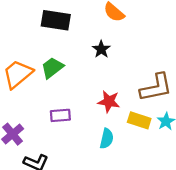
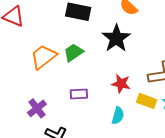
black star: (101, 49) -> (116, 38), size x1.8

